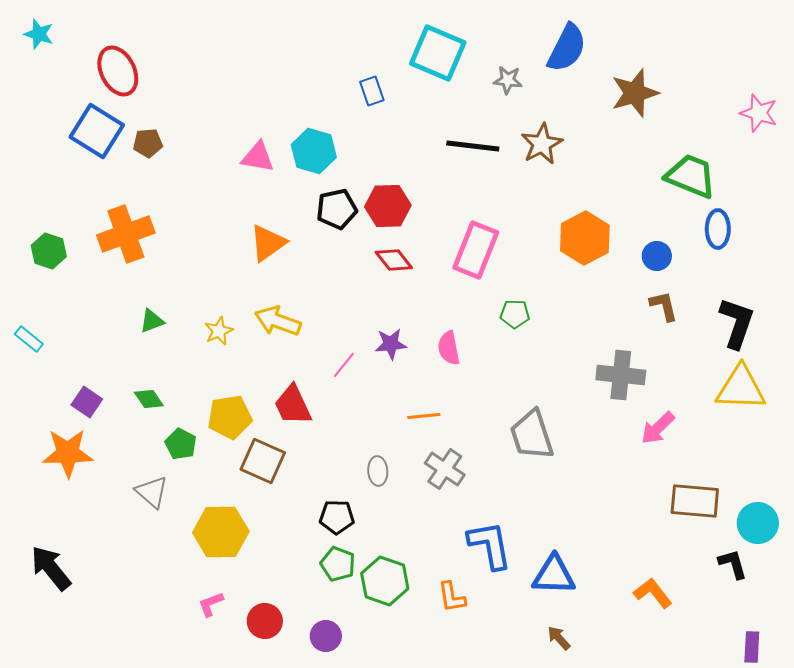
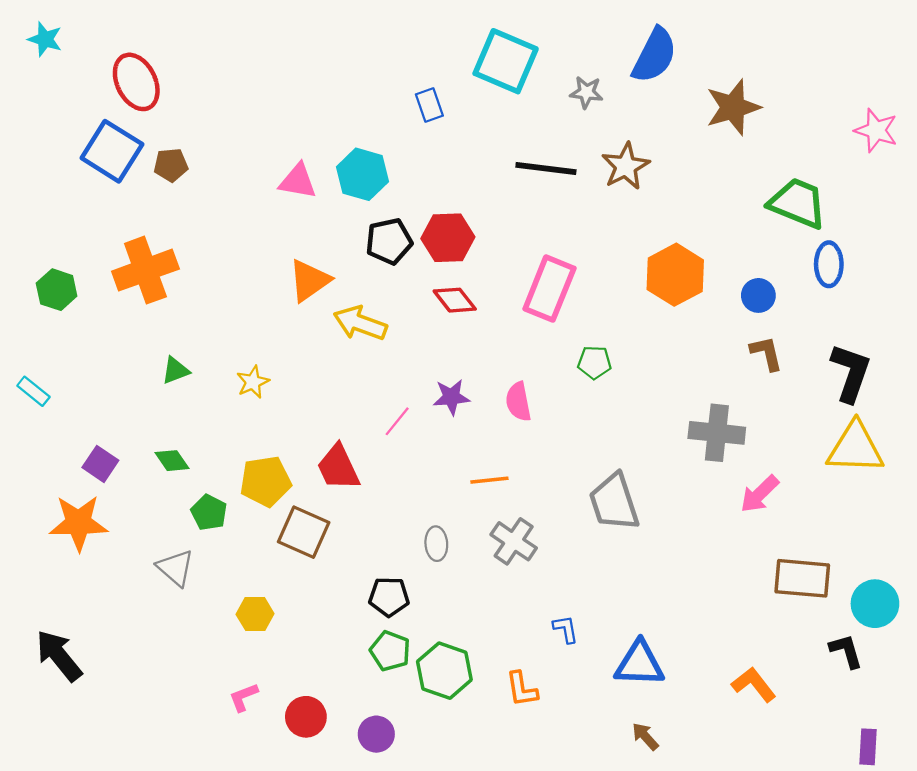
yellow arrow: (278, 321) -> (360, 323), moved
yellow hexagon: (221, 532) -> (255, 614), size x0.6
blue L-shape: (490, 545) -> (566, 629), size x0.5

